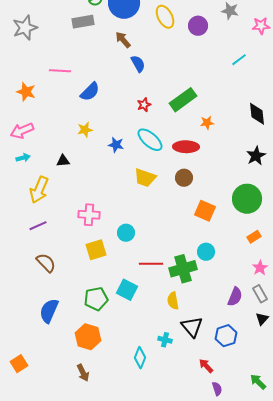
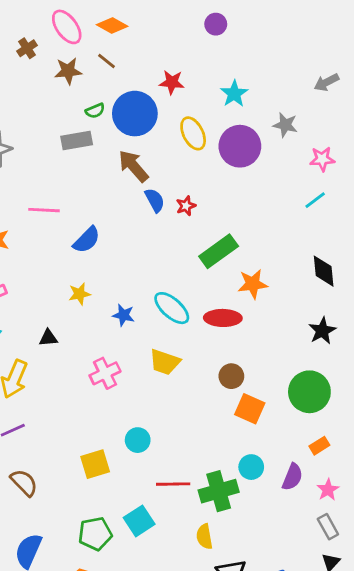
purple circle: (198, 26) -> (240, 146), size x1.5
pink star: (261, 26) -> (322, 159), moved
brown arrow: (123, 40) -> (133, 166), size x1.4
cyan line: (239, 60) -> (315, 200), moved
red star: (144, 105) -> (186, 206), moved
orange star: (207, 123) -> (253, 284), size x1.5
brown circle: (184, 178) -> (231, 376), moved
pink cross: (89, 215) -> (105, 373), moved, turned -30
cyan square: (127, 290) -> (139, 521), turned 30
purple semicircle: (235, 297) -> (292, 477), moved

